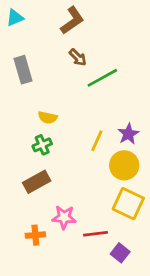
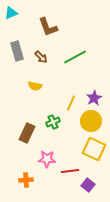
brown L-shape: (72, 20) -> (48, 27), moved, turned 105
brown arrow: (78, 57) -> (41, 57), moved
green cross: (42, 145) -> (53, 122), moved
brown rectangle: (37, 182) -> (27, 133), turned -36
orange cross: (35, 235) -> (26, 180), moved

